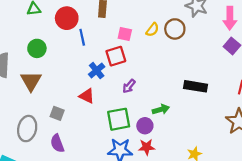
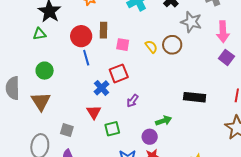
red circle: (67, 18) -> (81, 36), moved
yellow semicircle: (152, 30) -> (151, 47), turned -72
pink square: (125, 34) -> (123, 45), moved
red triangle: (87, 96) -> (94, 112), turned 35
green square: (119, 119) -> (112, 129), moved, size x0.7

